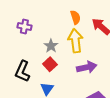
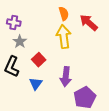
gray star: (51, 46) -> (20, 42), moved
purple arrow: (87, 67) -> (66, 77), moved, turned 108

